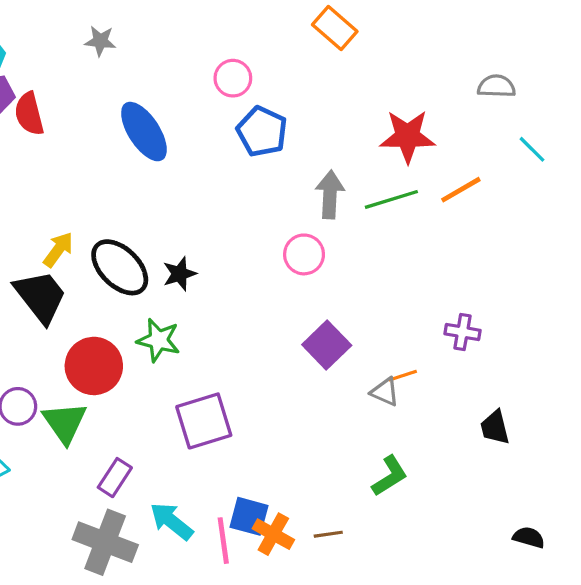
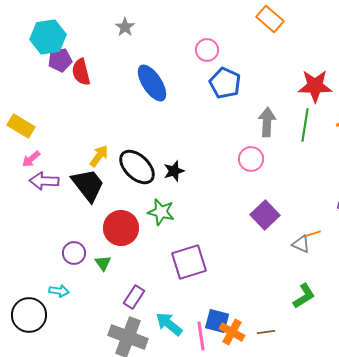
gray star: (100, 41) -> (125, 27), turned 30
green line: (391, 199) -> (305, 125), turned -64
green triangle: (65, 423) -> (103, 263), size x0.6

